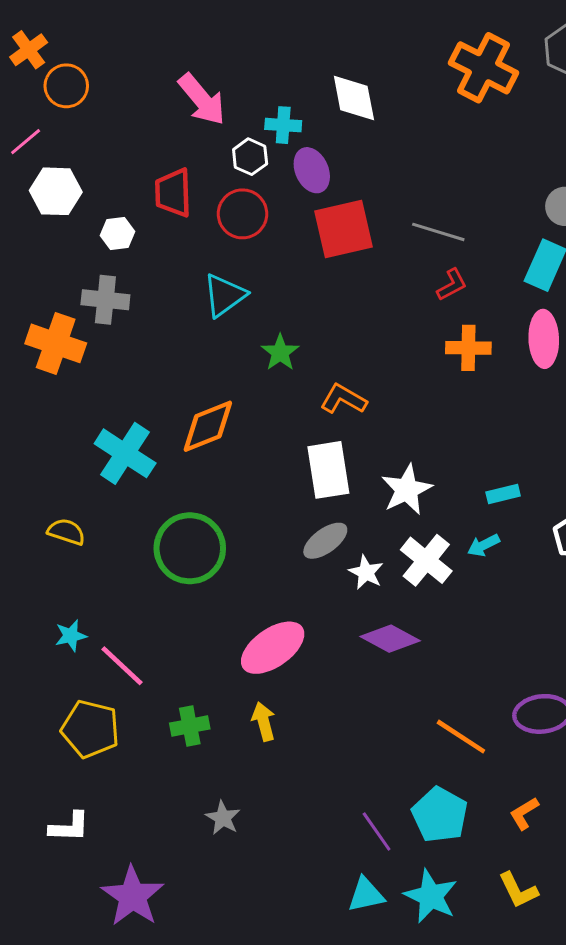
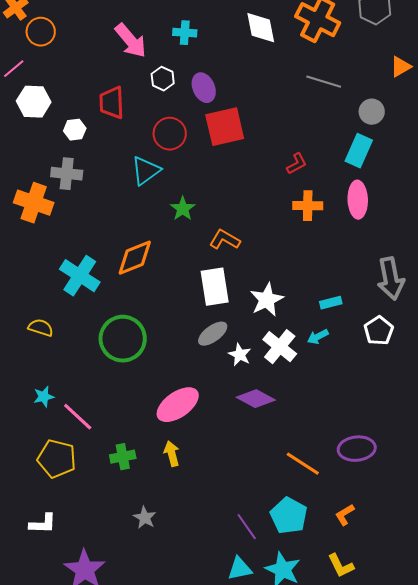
white diamond: (354, 98) -> (261, 28), moved
cyan cross: (283, 125) -> (185, 33), moved
red circle: (242, 214) -> (170, 134), moved
gray line: (438, 232) -> (324, 82), moved

